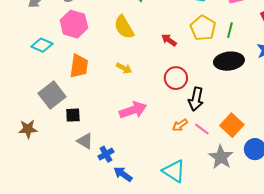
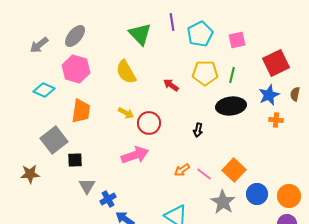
yellow pentagon: (203, 28) -> (205, 73), turned -30
red circle: (176, 78) -> (149, 123), moved
black arrow: (196, 99) -> (198, 130), moved, size x0.6
gray triangle: (85, 141) -> (87, 186), turned 30

